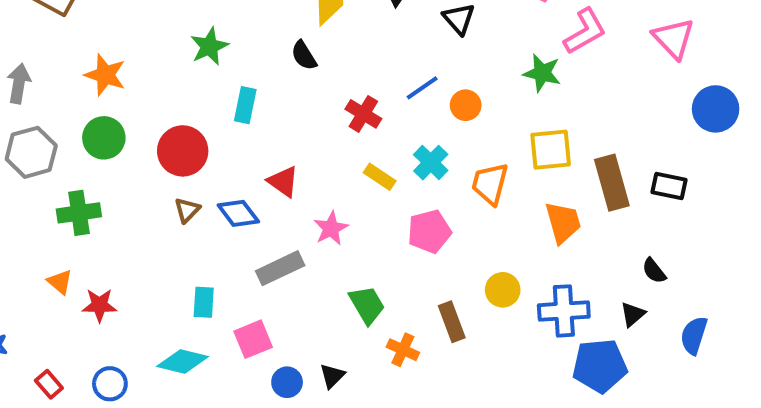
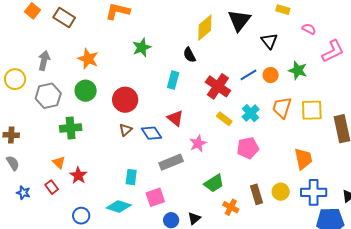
green star: (542, 73) -> (298, 70), moved
cyan rectangle: (245, 105) -> (173, 80), moved
orange circle: (466, 105) -> (271, 75), moved
red cross: (363, 114) -> (218, 86), size x1.4
orange trapezoid: (490, 184) -> (282, 108), moved
orange trapezoid: (563, 222) -> (303, 159), moved
yellow circle: (503, 290) -> (281, 192), moved
red star: (99, 305) -> (78, 175), turned 30
green trapezoid: (367, 305) -> (214, 183), turned 85
red rectangle: (49, 384) -> (52, 187), moved

